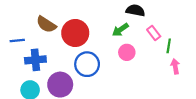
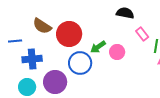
green arrow: (120, 30) -> (98, 47), moved

